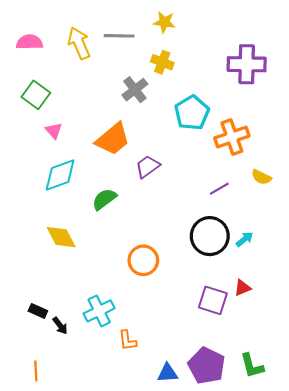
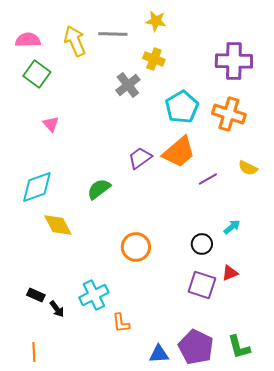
green square: (36, 95) -> (37, 74), moved
orange cross: (232, 137) -> (229, 114), moved, turned 36
orange trapezoid: (113, 139) -> (179, 152), moved
cyan diamond: (60, 175) -> (37, 187), moved
black circle: (210, 236) -> (202, 244), moved, size x0.6

